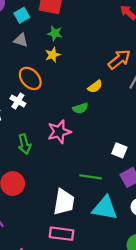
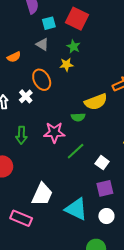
yellow semicircle: (95, 87) -> (96, 102), size x1.6
green line: (91, 177) -> (76, 151), moved, turned -66
pink rectangle: (61, 234) -> (21, 218), moved

